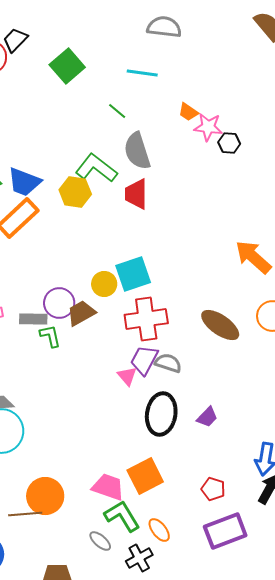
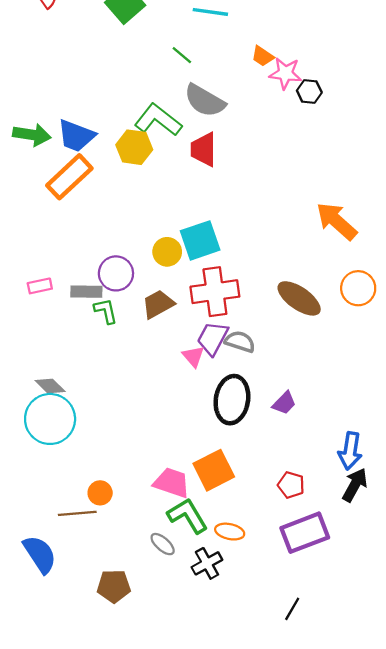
gray semicircle: (137, 151) -> (205, 101), turned -42
brown trapezoid: (81, 313) -> (158, 304), moved
orange circle: (45, 496) -> (100, 493), size x0.6
orange ellipse: (159, 530) -> (230, 532), turned -40

